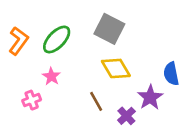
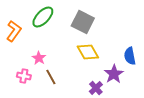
green ellipse: (57, 39) -> (43, 17), moved
pink cross: (32, 100) -> (24, 76), turned 32
brown line: (96, 101) -> (51, 77), moved

